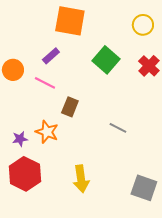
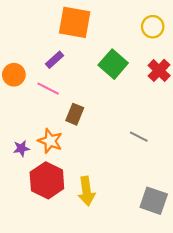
gray line: (118, 128) -> (139, 137), moved
red hexagon: (25, 174) -> (47, 180), moved

